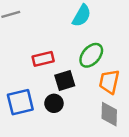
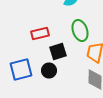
green ellipse: (91, 55) -> (80, 31), turned -60

